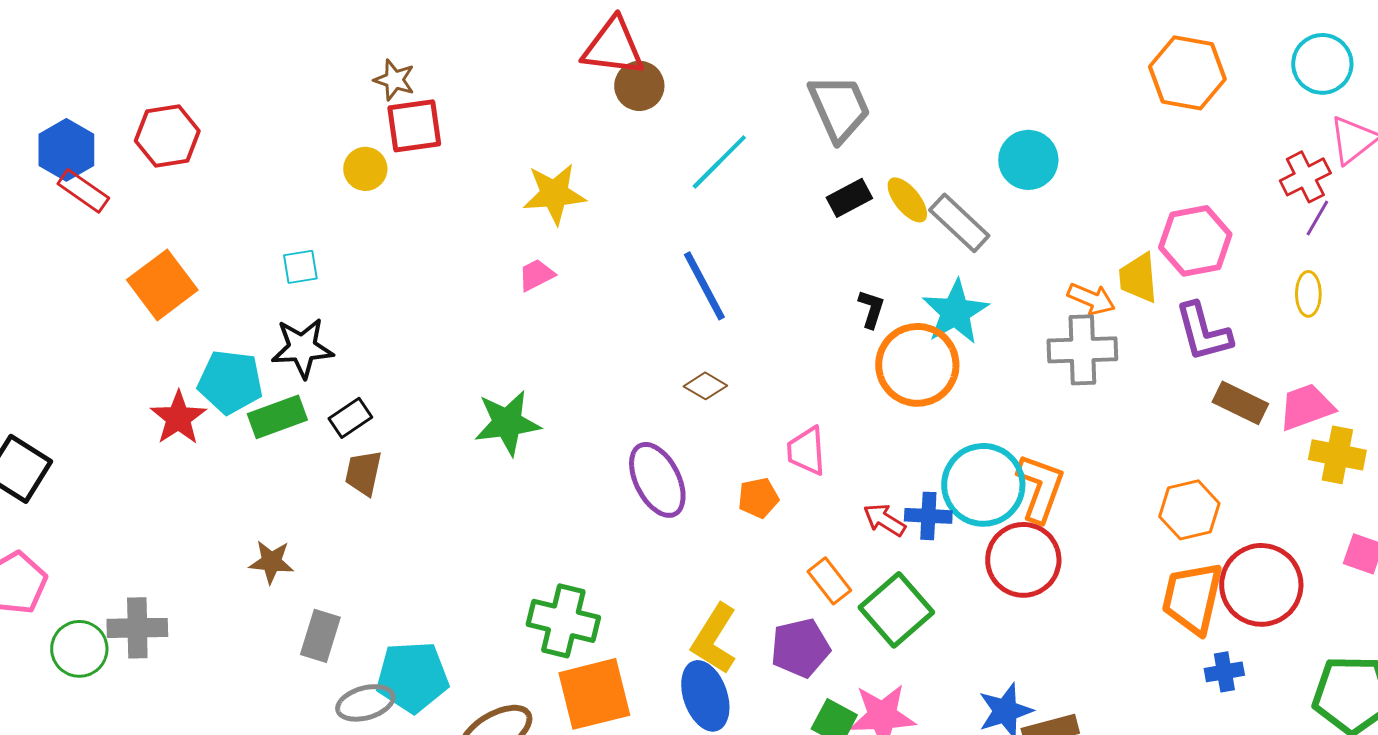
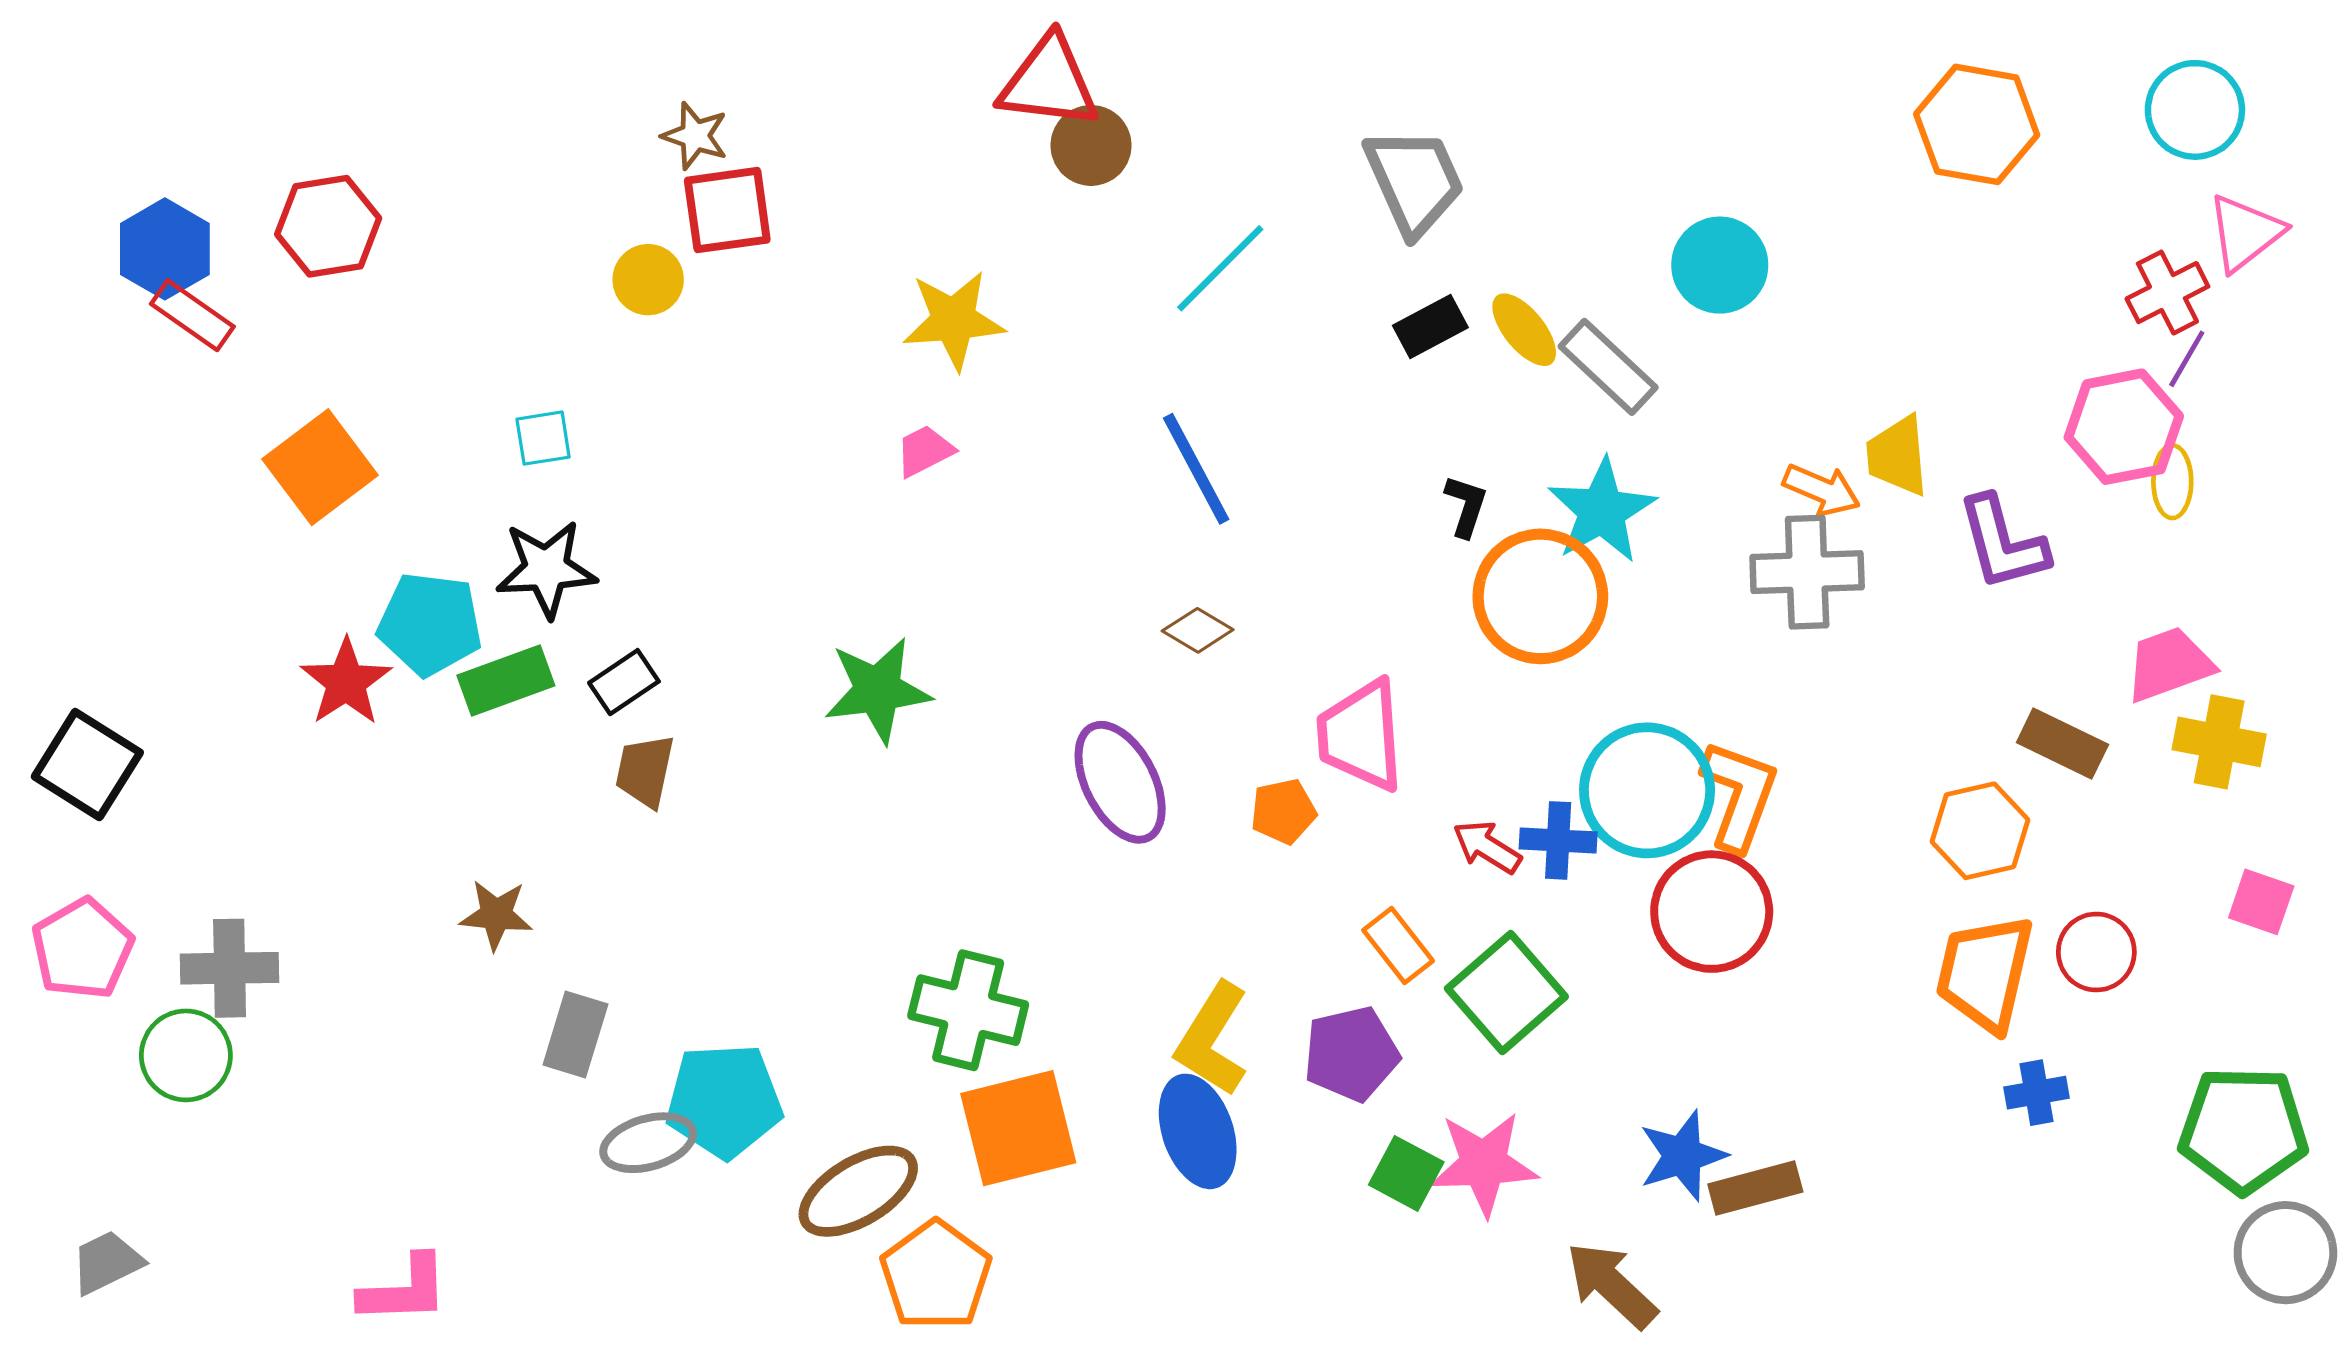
pink hexagon: (1195, 241) -> (2124, 427), moved
brown rectangle: (1240, 403) -> (2062, 743), moved
pink trapezoid: (806, 451) -> (1361, 735), size x1.4
red circle: (1261, 585) -> (2096, 952), size x0.6
gray cross: (137, 628) -> (230, 968), moved

